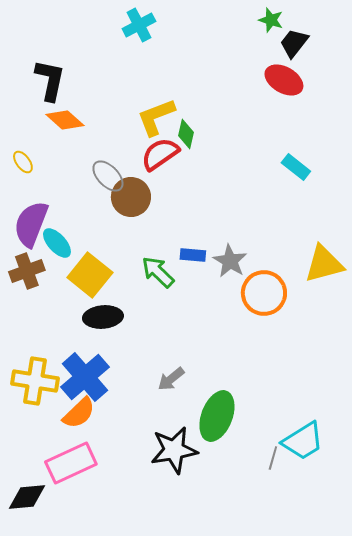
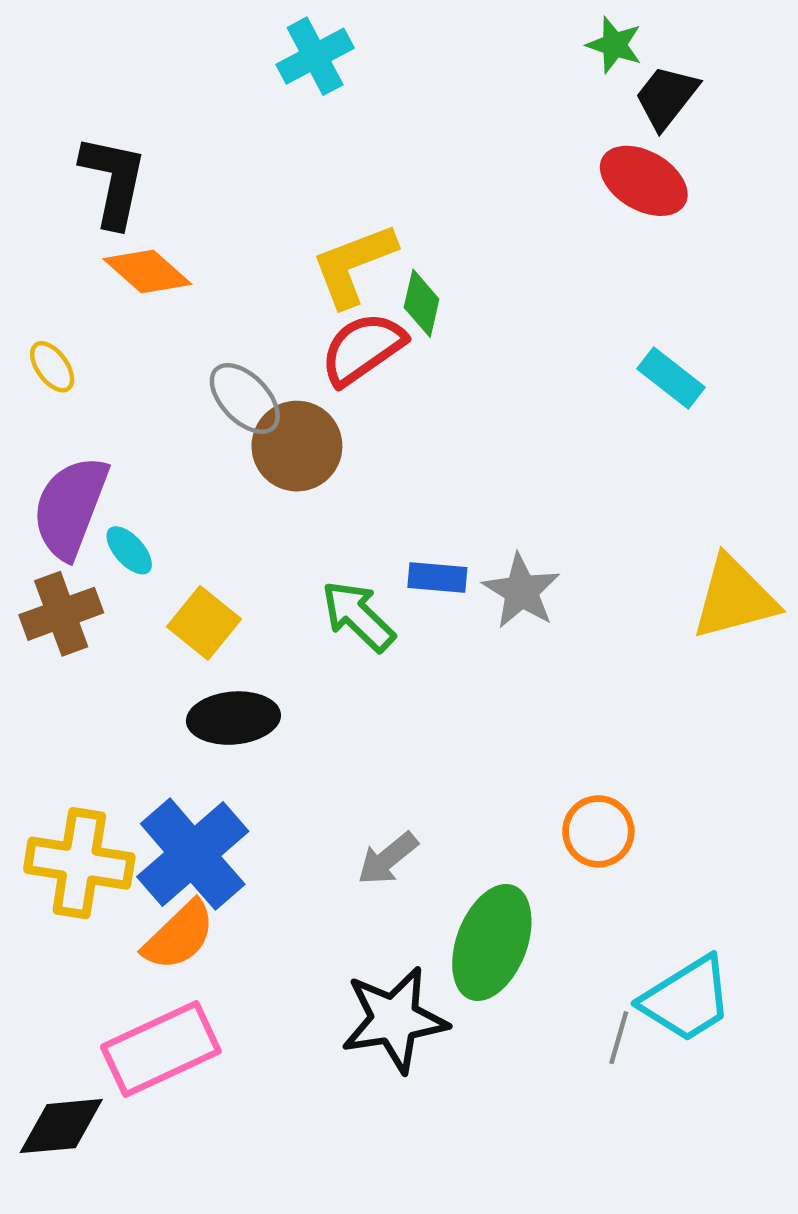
cyan ellipse: (57, 243) -> (129, 550), size x0.7
yellow square: (90, 275) -> (204, 623), size x0.7
orange circle: (264, 293) -> (598, 831), moved, size x0.7

